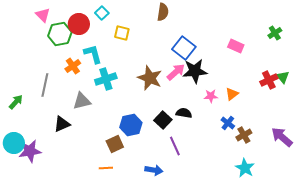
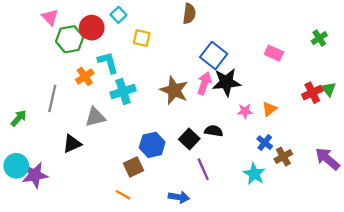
pink arrow: (176, 72) -> (204, 83), turned -30
orange line: (106, 168) -> (123, 195), turned 32
cyan star: (245, 168) -> (254, 174), moved

